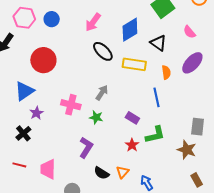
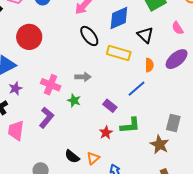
gray arrow: (102, 93) -> (83, 77), turned 49
blue line: (157, 97) -> (136, 89), turned 54
purple L-shape: (86, 147) -> (46, 118), moved
pink trapezoid: (48, 169) -> (16, 130), moved

